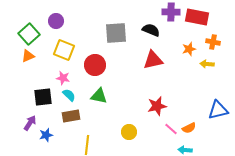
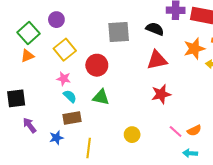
orange star: (189, 49) -> (194, 49), size x1.5
yellow square: (64, 50) -> (65, 50), turned 30
black square: (43, 97) -> (16, 98), moved
red star: (157, 106) -> (161, 94), moved
purple arrow: (30, 123) -> (30, 125), turned -70
blue star: (46, 135) -> (56, 138), moved

